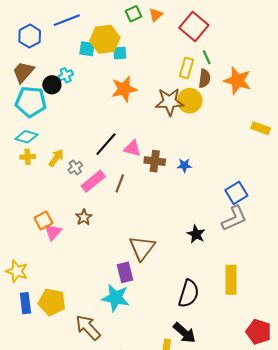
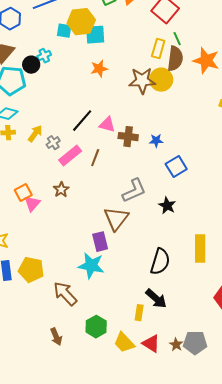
cyan square: (120, 53) -> (95, 35), size x1.5
brown semicircle: (205, 78) -> (175, 59), size x1.4
orange star: (124, 89) -> (99, 69), size x0.7
blue square: (236, 193) -> (176, 167), moved
gray L-shape: (234, 218) -> (134, 191), moved

